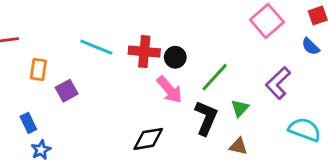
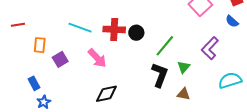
pink arrow: (169, 90) -> (97, 58), moved
cyan semicircle: (305, 130) -> (230, 80), turned -35
black diamond: (148, 139) -> (106, 94), moved

